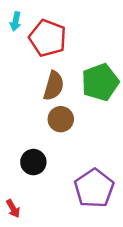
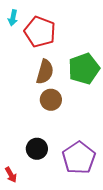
black circle: (33, 162) -> (37, 149), moved

